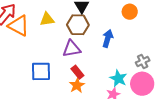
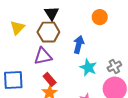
yellow triangle: (47, 19) -> (17, 28), turned -35
cyan star: (118, 78) -> (88, 67), moved

